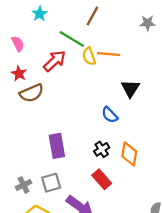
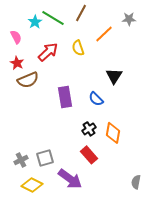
cyan star: (40, 14) -> (35, 22), moved
green line: (72, 39) -> (53, 18), moved
orange line: (109, 54) -> (104, 34), moved, turned -48
purple rectangle: (57, 146) -> (65, 97), moved

